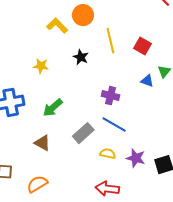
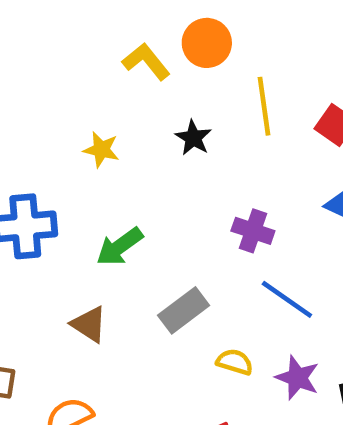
blue line: (114, 124) -> (287, 299), moved

